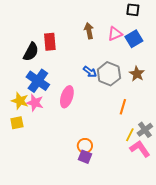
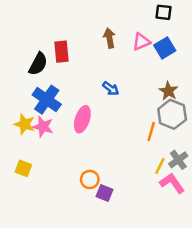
gray hexagon: (109, 74) -> (172, 114), moved
yellow square: (17, 123) -> (23, 168), moved, turned 32
orange circle: (85, 146) -> (90, 179), moved

